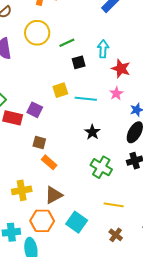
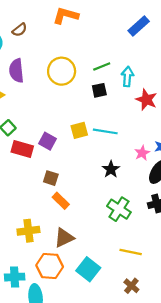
yellow circle: (37, 33) -> (62, 71), moved
green line: (67, 43) -> (102, 66), moved
yellow square: (60, 90) -> (79, 130), moved
pink star: (116, 93) -> (142, 153), moved

